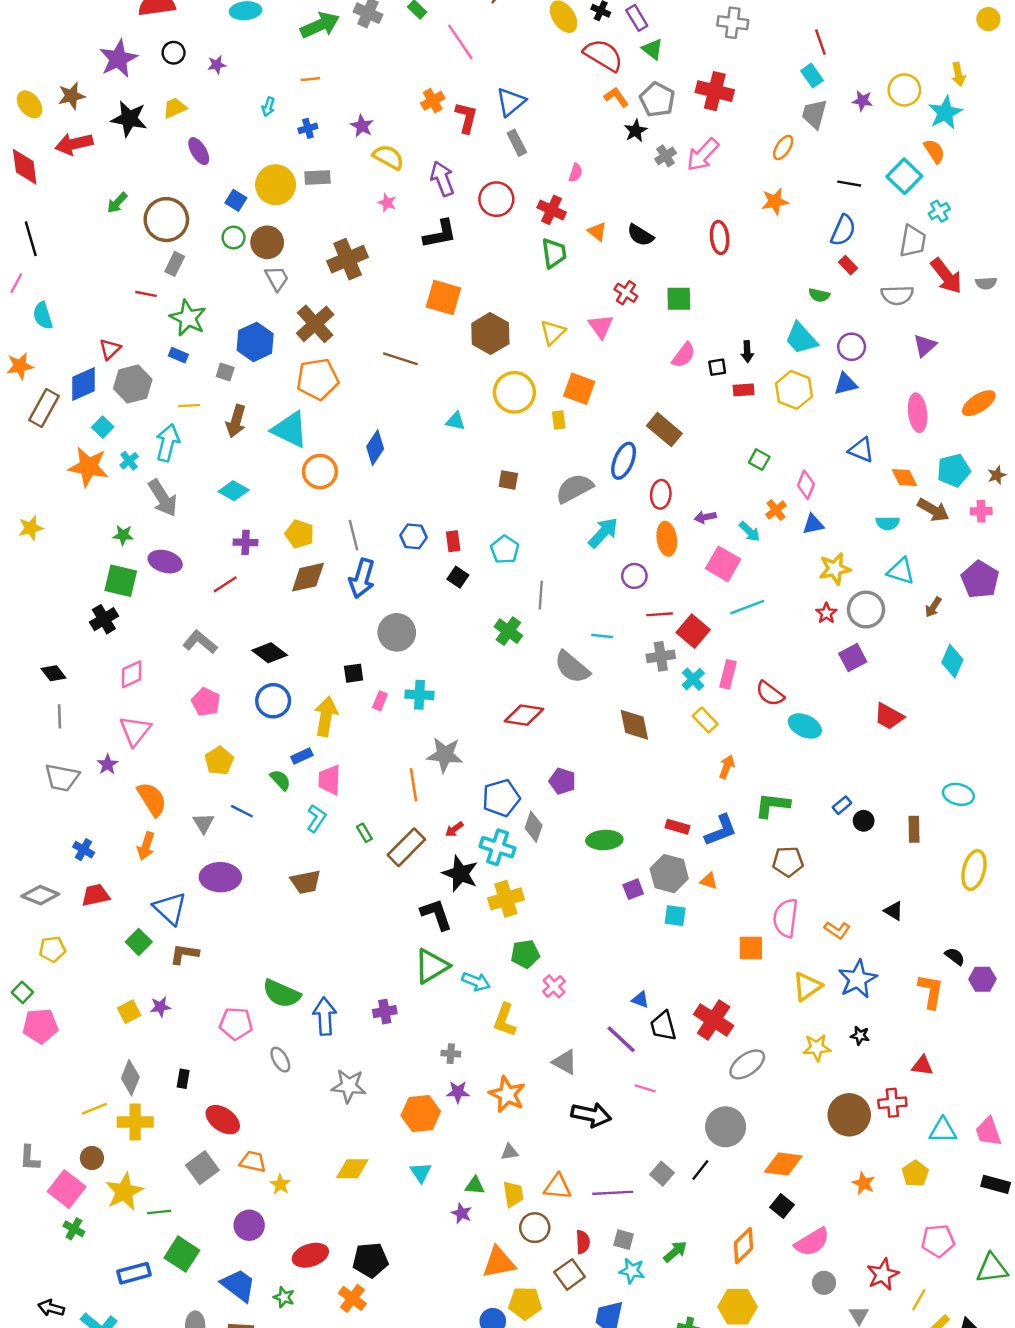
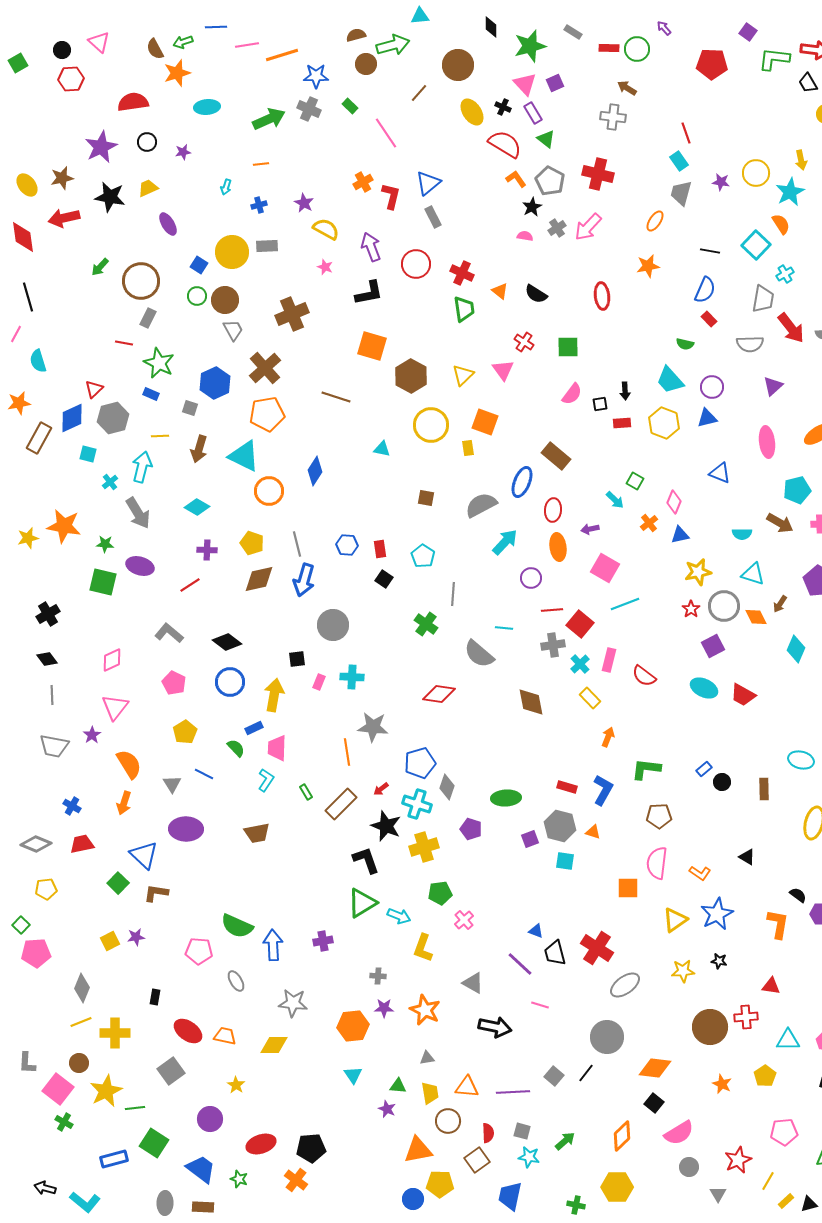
pink semicircle: (576, 173) -> (525, 236), moved, turned -98
cyan square: (103, 427) -> (88, 454), turned -30
orange star: (88, 467) -> (64, 526), moved
orange diamond: (904, 478) -> (756, 617), moved
cyan arrow: (750, 532) -> (615, 500), moved
black cross: (104, 619) -> (48, 614), moved
cyan ellipse: (805, 726) -> (704, 688), moved
purple pentagon: (562, 781) -> (471, 829), moved
blue L-shape: (721, 830) -> (603, 790), turned -40
gray diamond: (130, 1078) -> (82, 988), moved
orange trapezoid: (253, 1162) -> (225, 1036), moved
yellow diamond: (352, 1169) -> (274, 1045), moved

